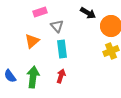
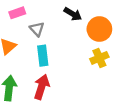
red arrow: (61, 76) -> (42, 87), size x1.5

